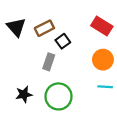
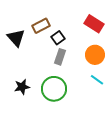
black triangle: (16, 27) -> (16, 38), moved
gray rectangle: (49, 62) -> (60, 57), moved
cyan line: (105, 87) -> (97, 80), turned 32

